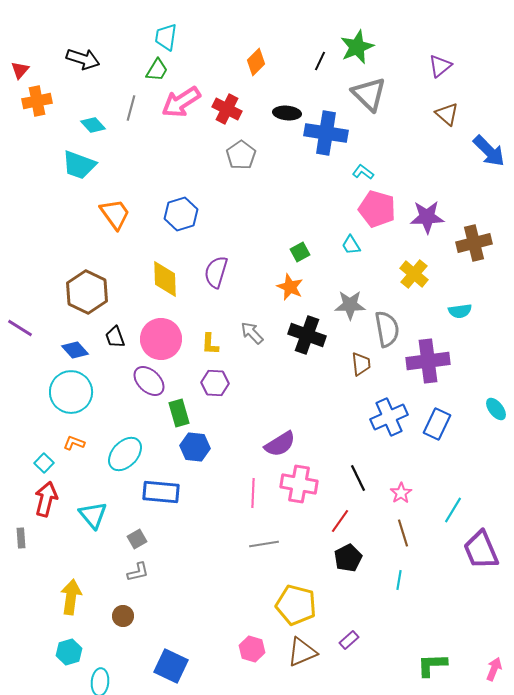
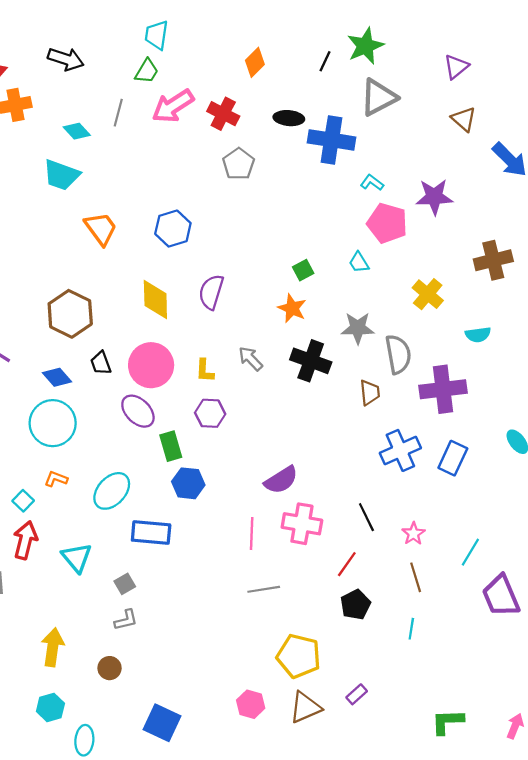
gray triangle: (369, 94) -> (378, 97), turned 48
purple star: (427, 217) -> (434, 197), moved

